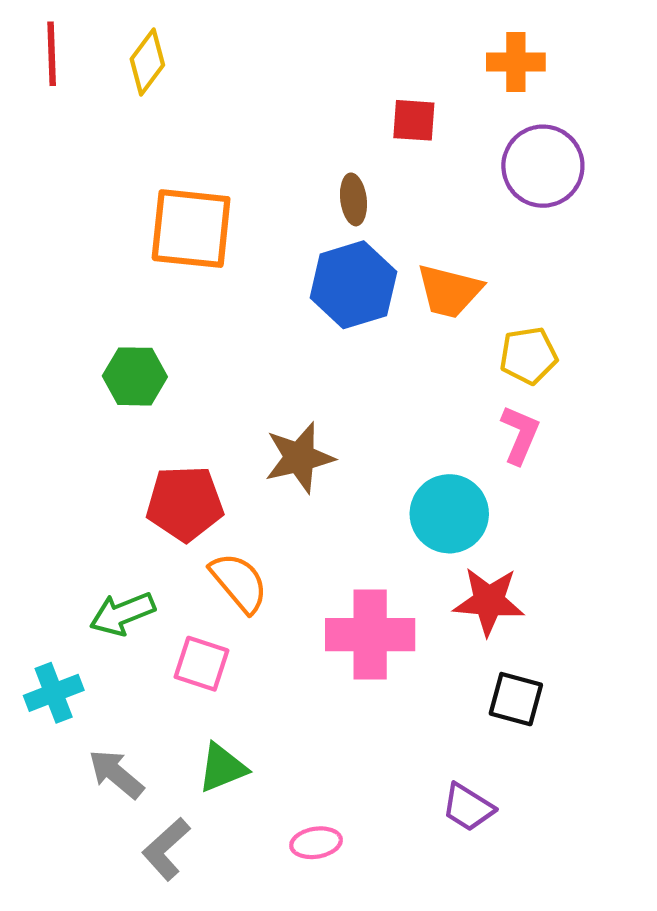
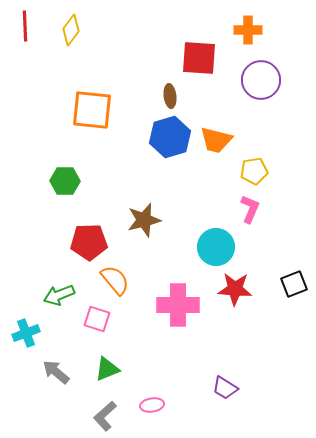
red square: (414, 120) -> (199, 58), size x1.6
black square: (516, 699) -> (294, 284), moved, turned -36
gray L-shape: (166, 849) -> (105, 416), moved

